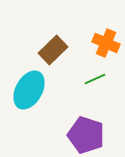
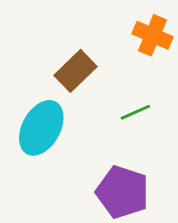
orange cross: (106, 43) -> (152, 35), moved

